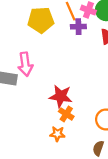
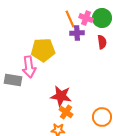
yellow pentagon: (41, 20) -> (43, 50), moved

